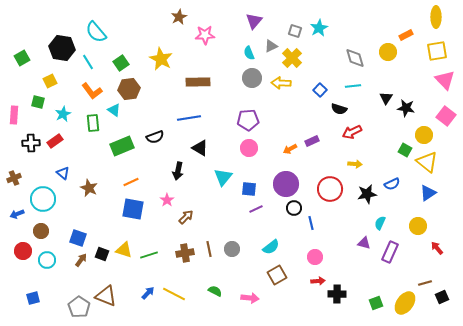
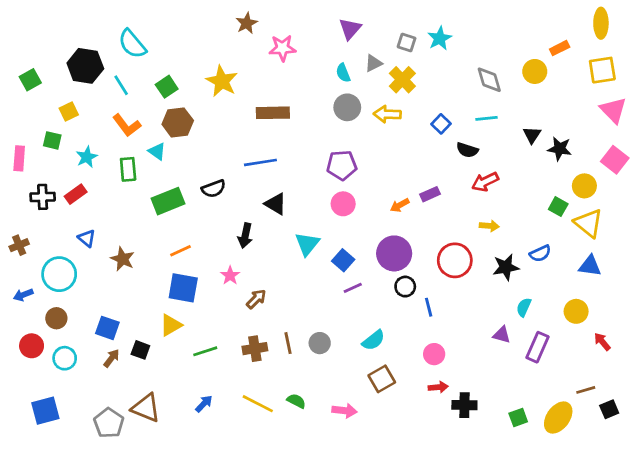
blue square: (249, 189) -> (343, 260), turned 35
blue triangle: (428, 193) -> (590, 266), turned 42
yellow triangle: (124, 250) -> (171, 325), moved, turned -48
yellow line: (174, 294) -> (258, 404), moved
blue square: (33, 298) -> (45, 411), size x1.5

